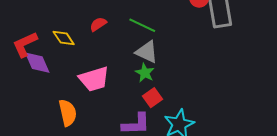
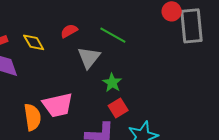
gray triangle: (147, 52) -> (89, 58), moved, turned 40
pink trapezoid: (94, 79) -> (58, 105), moved

